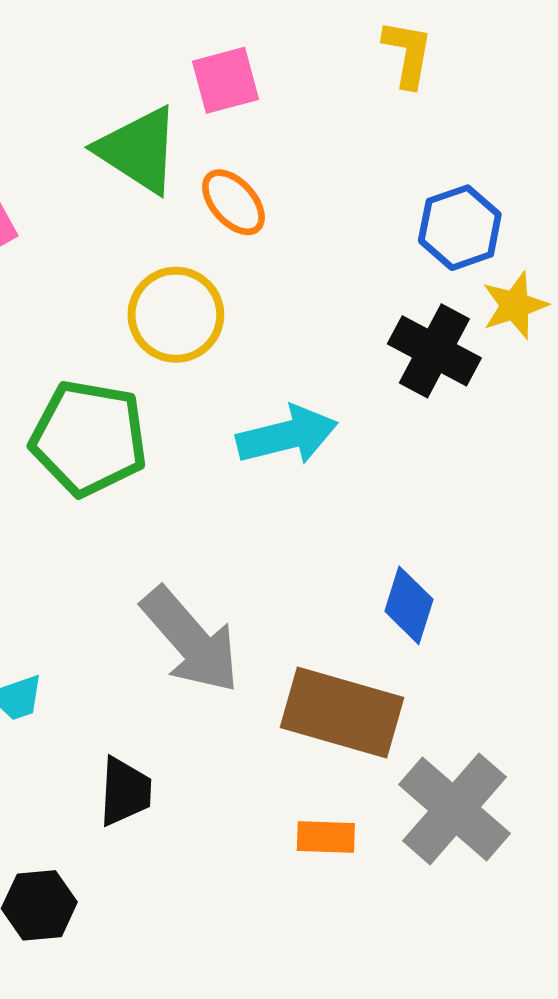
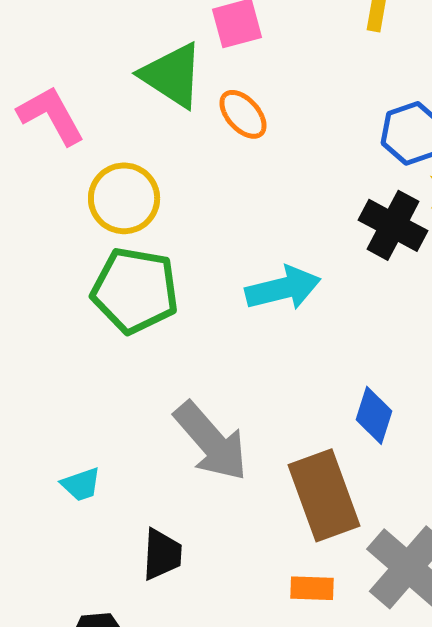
yellow circle: (176, 315) -> (124, 198), moved
brown rectangle: (342, 713) -> (324, 495), turned 54

